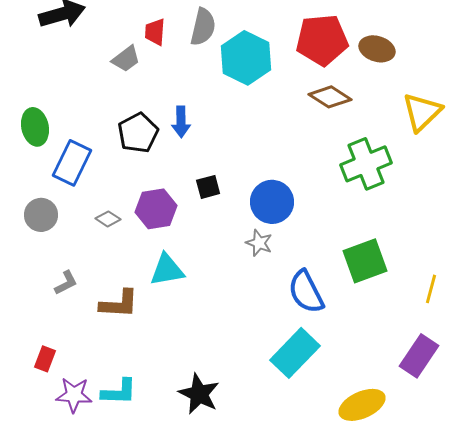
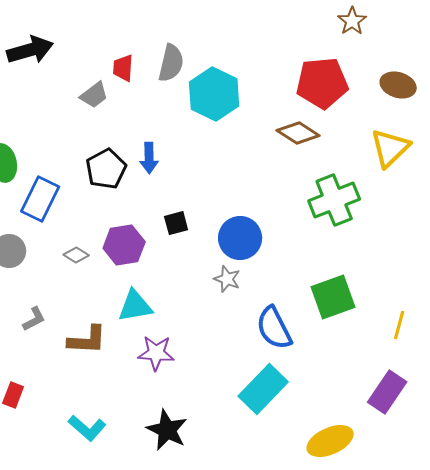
red pentagon: (322, 40) -> (322, 83), moved
brown ellipse: (377, 49) -> (398, 85), moved
cyan L-shape: (119, 392) -> (87, 428), turned 39
purple star: (74, 395) -> (156, 353), moved

